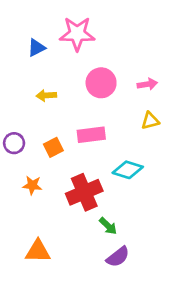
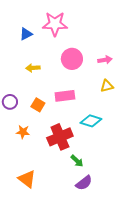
orange square: (53, 147) -> (38, 105), turned -32
orange triangle: (38, 251) -> (27, 179), turned 36

